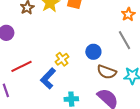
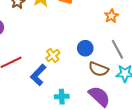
orange star: (128, 14) -> (111, 16), moved
gray line: (124, 40) -> (117, 49), moved

